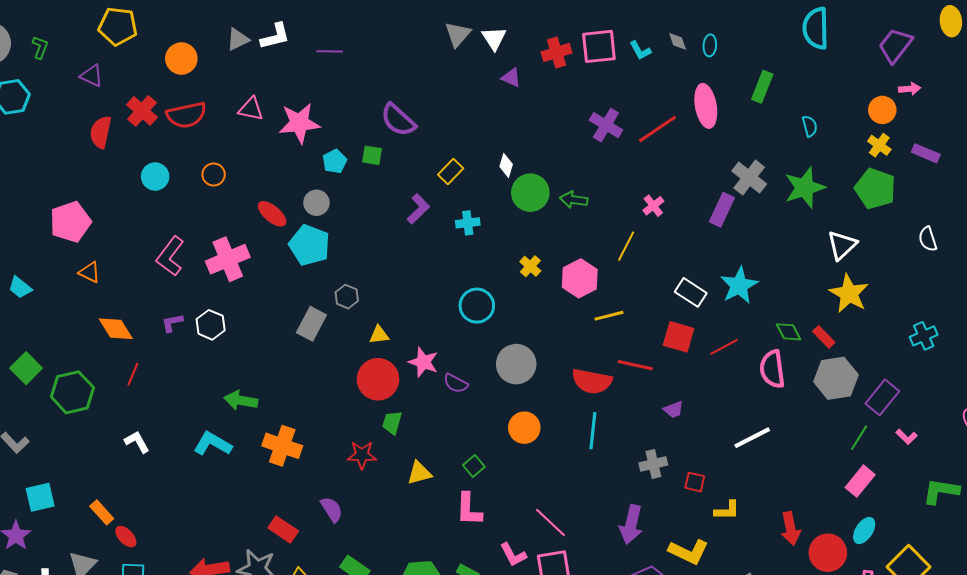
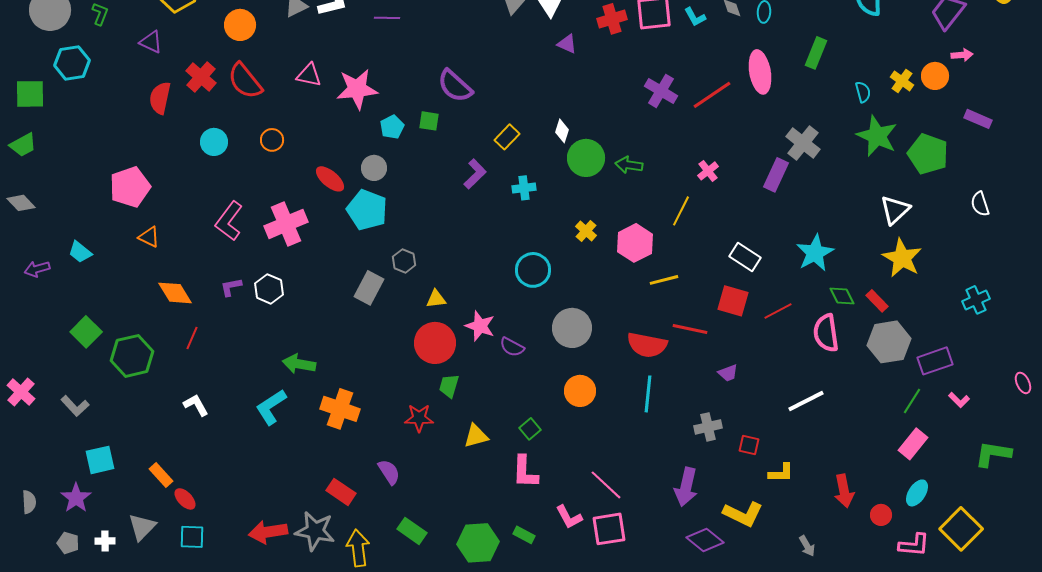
red semicircle: (186, 115) -> (245, 81), turned 63
yellow cross: (879, 145) -> (902, 81), moved
green star: (805, 188) -> (877, 136), moved, turned -30
cyan star: (739, 285) -> (815, 253), moved
purple rectangle: (882, 397) -> (935, 361), turned 32
cyan L-shape: (213, 444) -> (271, 407), turned -63
red circle: (828, 553) -> (881, 515), size x0.6

